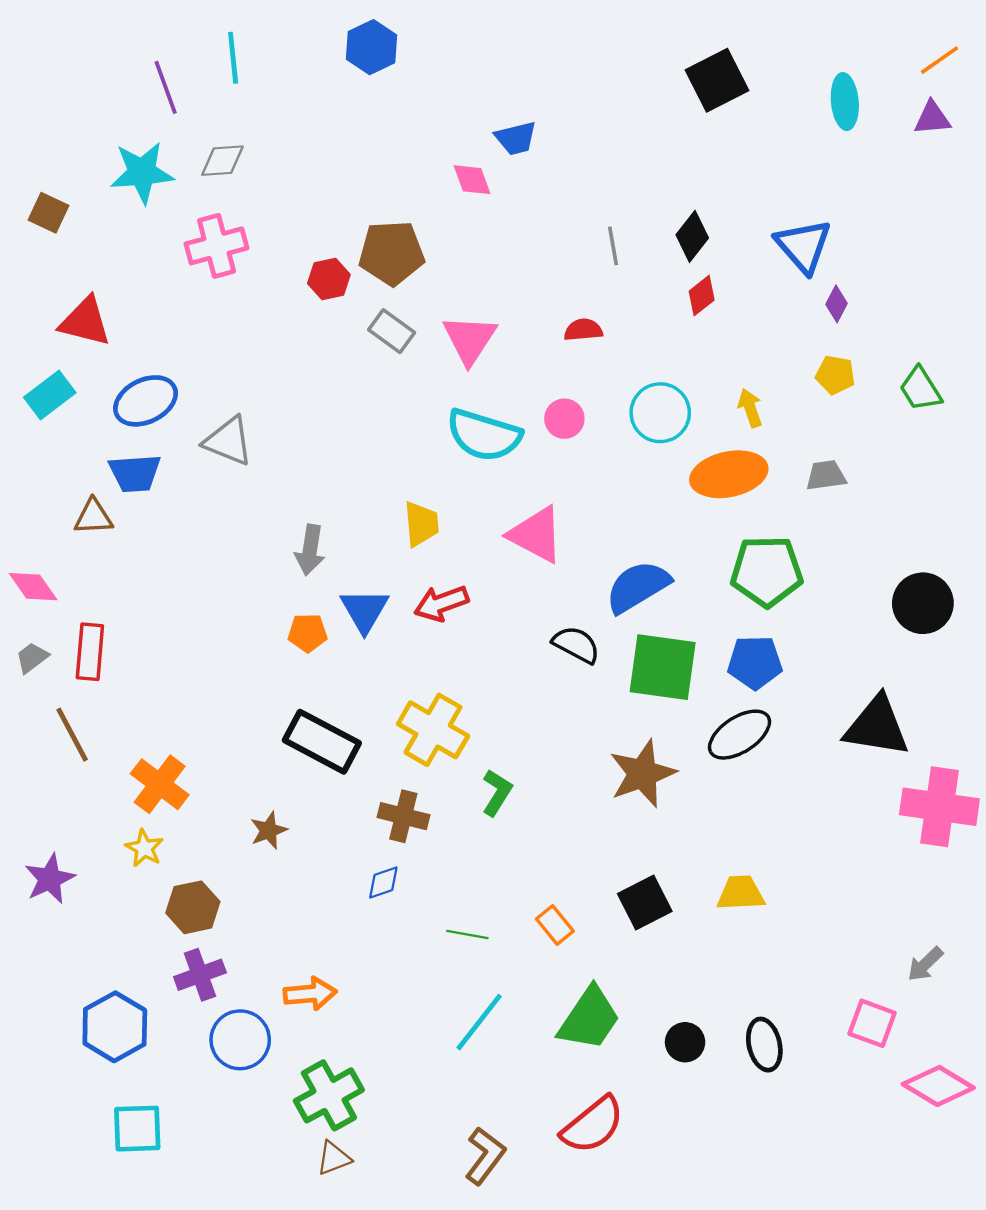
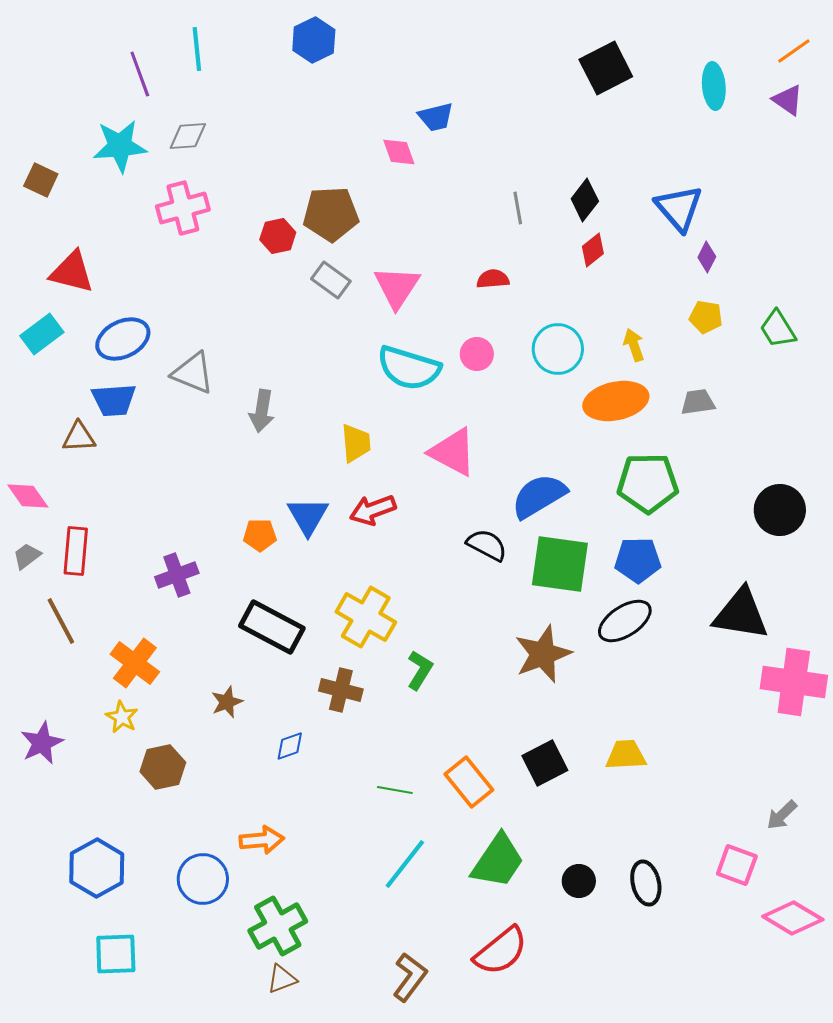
purple triangle: (932, 118) -> (788, 100), turned 40
gray arrow: (310, 550) -> (262, 411), moved
blue diamond: (383, 882) -> (290, 746), moved
orange rectangle: (555, 925) -> (469, 782), size x1.5
purple cross: (200, 975) -> (177, 575), moved

